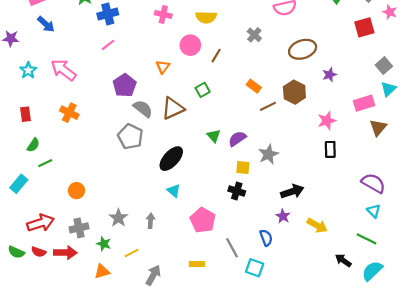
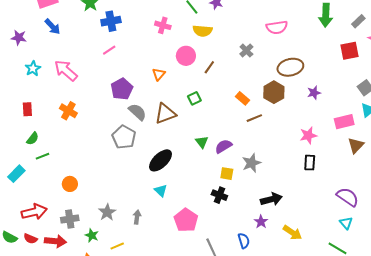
brown hexagon: (294, 92) -> (274, 92), moved

